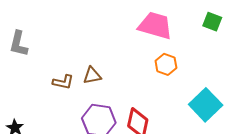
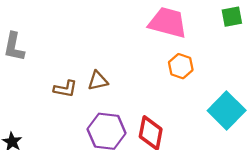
green square: (212, 22) -> (232, 17), turned -30

